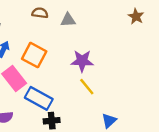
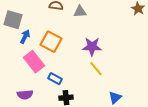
blue rectangle: (39, 98) -> (55, 79), size x0.6

